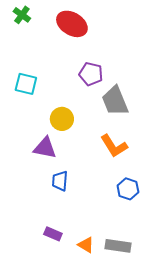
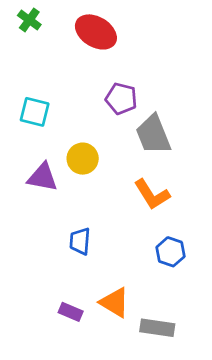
purple triangle: (45, 148) -> (43, 177), moved
orange triangle: (86, 245) -> (115, 302), moved, size x1.4

